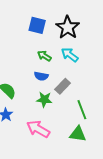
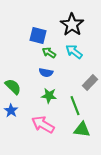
blue square: (37, 25) -> (38, 36), moved
gray rectangle: (63, 86) -> (90, 83), moved
green line: (82, 110) -> (75, 106), moved

